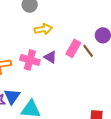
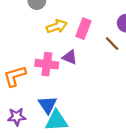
pink rectangle: (73, 48) -> (83, 29), moved
blue triangle: (12, 96) -> (48, 105), moved

